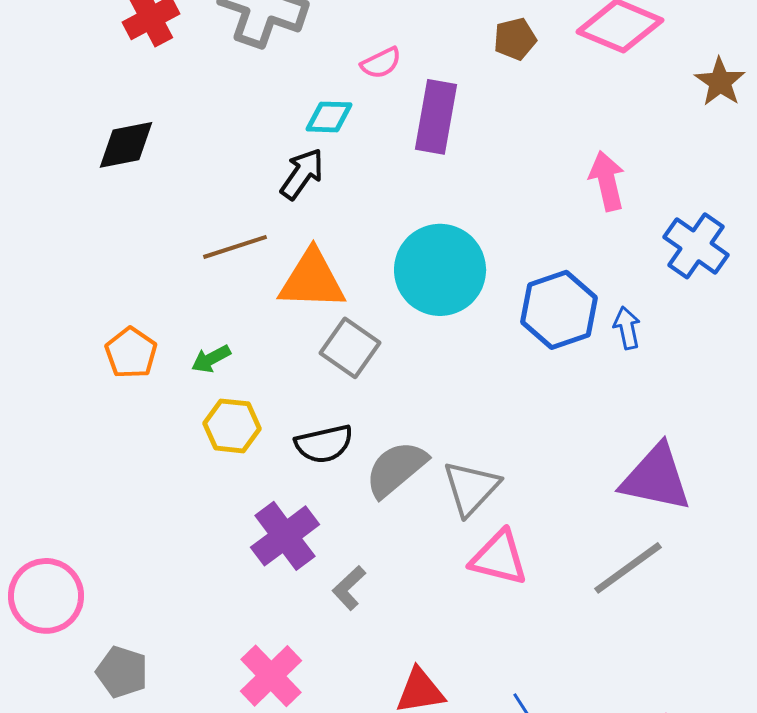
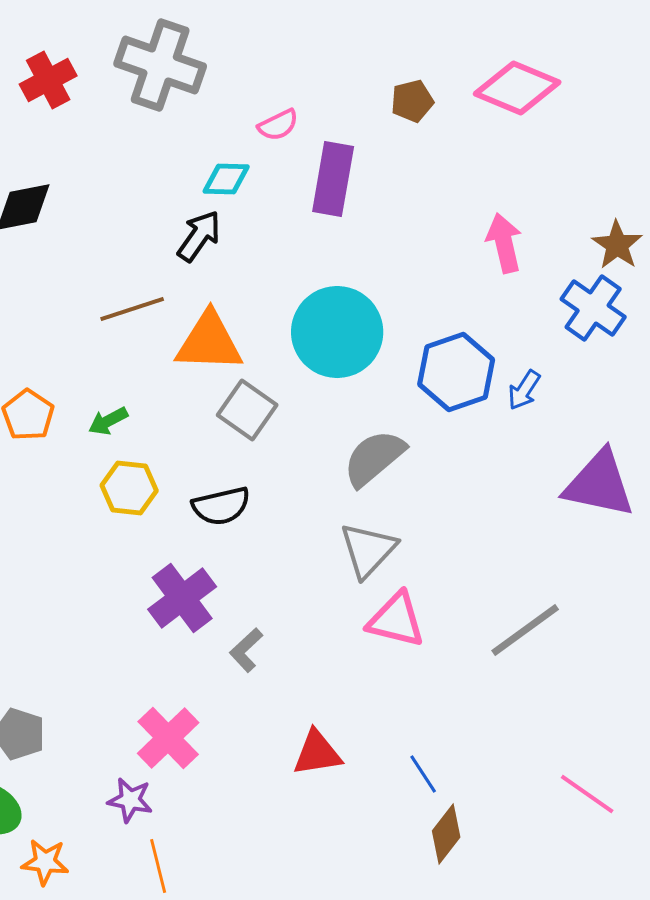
brown star: (720, 82) -> (617, 245), moved
blue arrow: (627, 328) -> (524, 390), turned -135
gray semicircle: (396, 469) -> (374, 458), moved
purple triangle: (656, 478) -> (599, 484), moved

